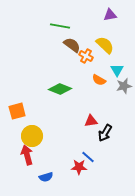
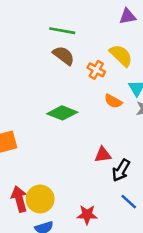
brown semicircle: (72, 45) -> (64, 55), moved
yellow circle: (32, 136) -> (40, 199), moved
blue line: (88, 157) -> (129, 202), moved

